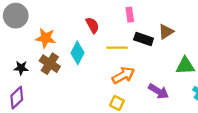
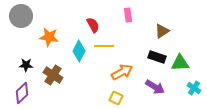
black rectangle: (144, 39) -> (157, 57), moved
yellow line: (117, 48) -> (104, 46), moved
brown cross: (50, 64) -> (53, 75), moved

